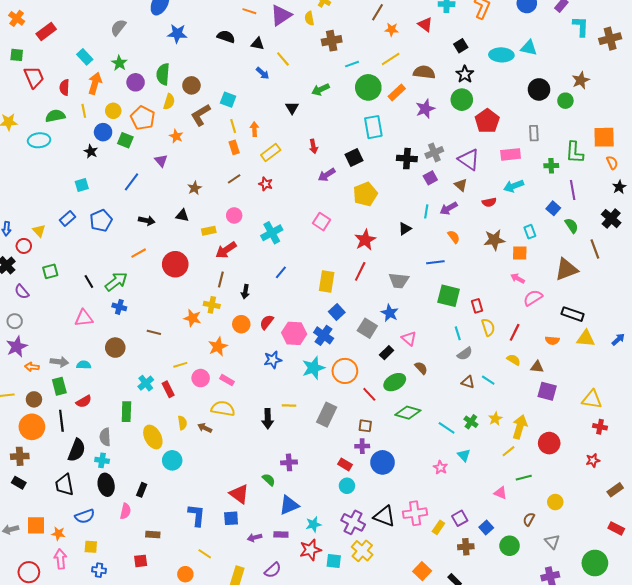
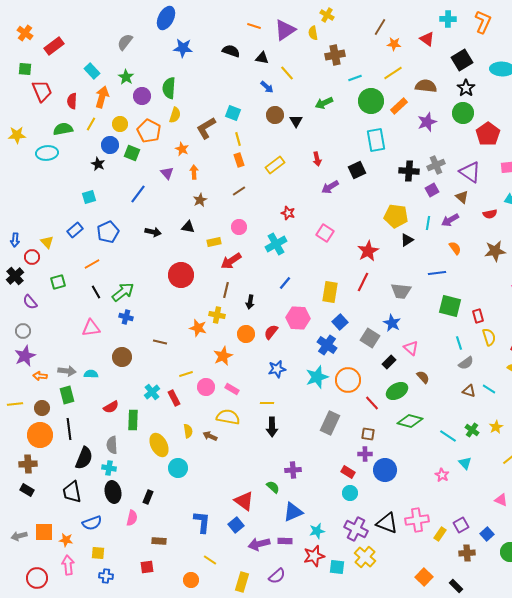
black square: (461, 46) -> (462, 60), size x1.5
brown circle: (191, 85) -> (275, 115), moved
yellow line: (84, 111) -> (91, 124), turned 40
orange arrow: (254, 129) -> (194, 172), moved
red star: (266, 184) -> (288, 213), moved
yellow pentagon: (365, 194) -> (396, 216), moved, turned 30
orange line: (139, 253) -> (92, 264), moved
pink hexagon: (294, 333) -> (298, 318), moved
red semicircle: (84, 401) -> (111, 407), moved
yellow line: (289, 405) -> (267, 403), moved
blue square: (231, 518) -> (236, 525), turned -35
purple arrow: (254, 538) -> (259, 544), size x1.5

